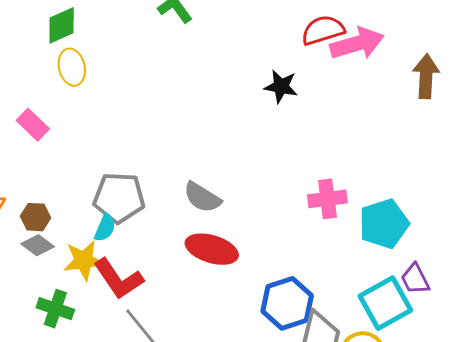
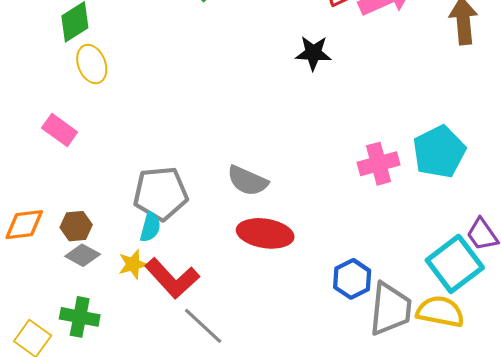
cyan pentagon: (384, 224) -> (439, 152), moved
yellow star: (84, 260) -> (133, 264), size x0.7
blue hexagon: (287, 303) -> (352, 279), size x0.7
green cross: (55, 309) -> (80, 317), moved

